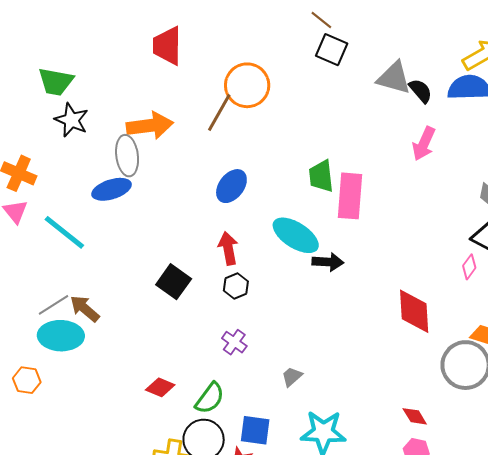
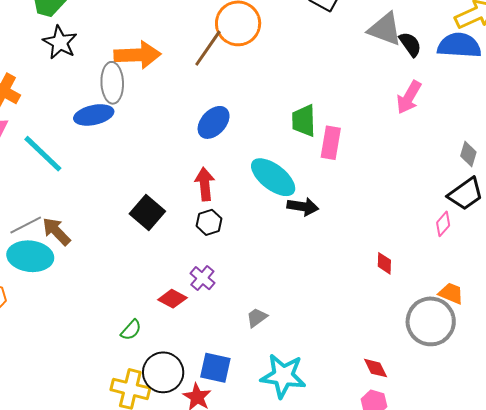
pink rectangle: (350, 196) -> (331, 143), size x0.7
red diamond: (414, 311) -> (384, 263), size x0.5
red diamond: (160, 387) -> (172, 299), moved
green semicircle: (210, 398) -> (131, 330), moved, size x0.7

